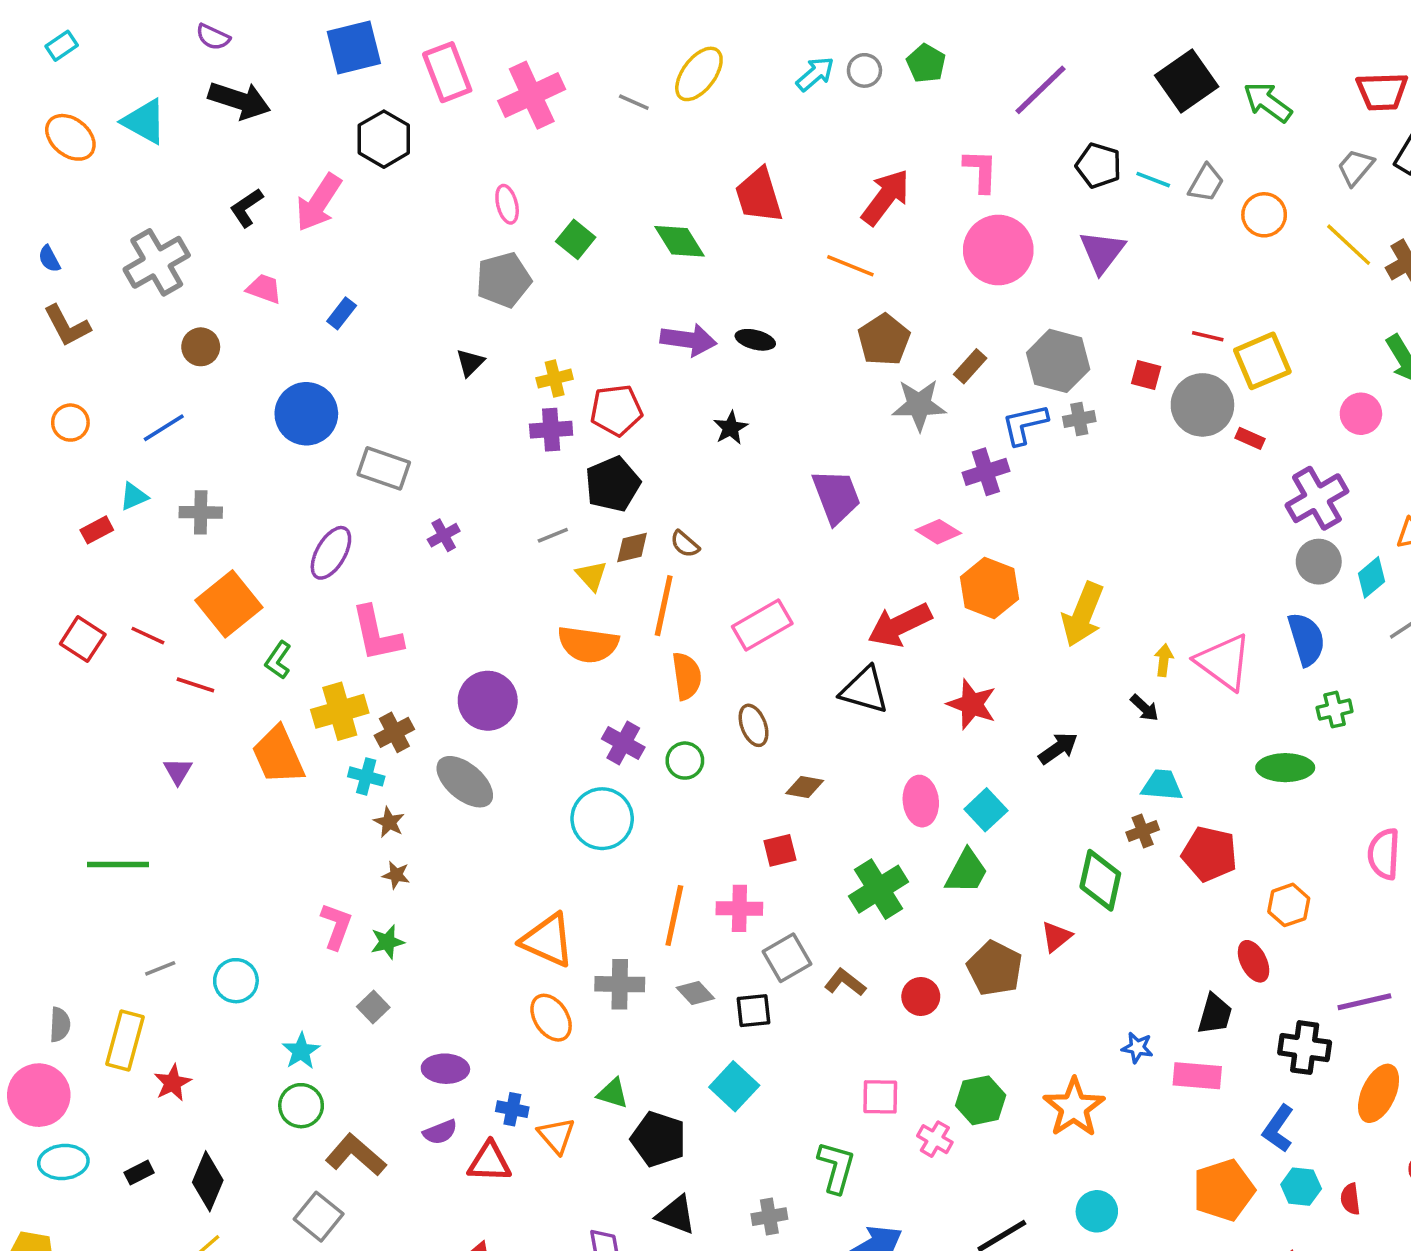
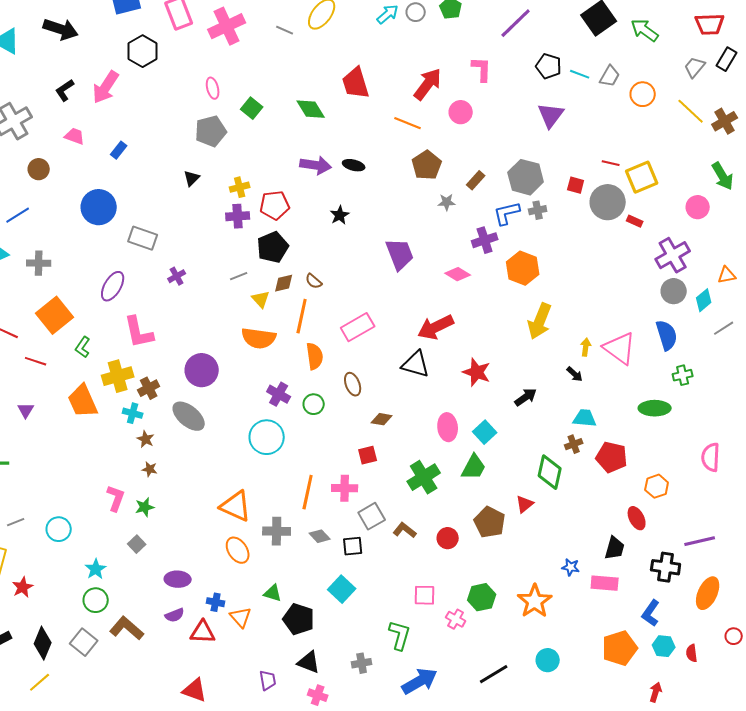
pink circle: (998, 250) -> (461, 112), moved, size x0.6
gray star: (919, 405) -> (447, 202), size x0.6
orange hexagon: (989, 588) -> (523, 268), moved
gray square: (319, 1217) -> (84, 642), moved

